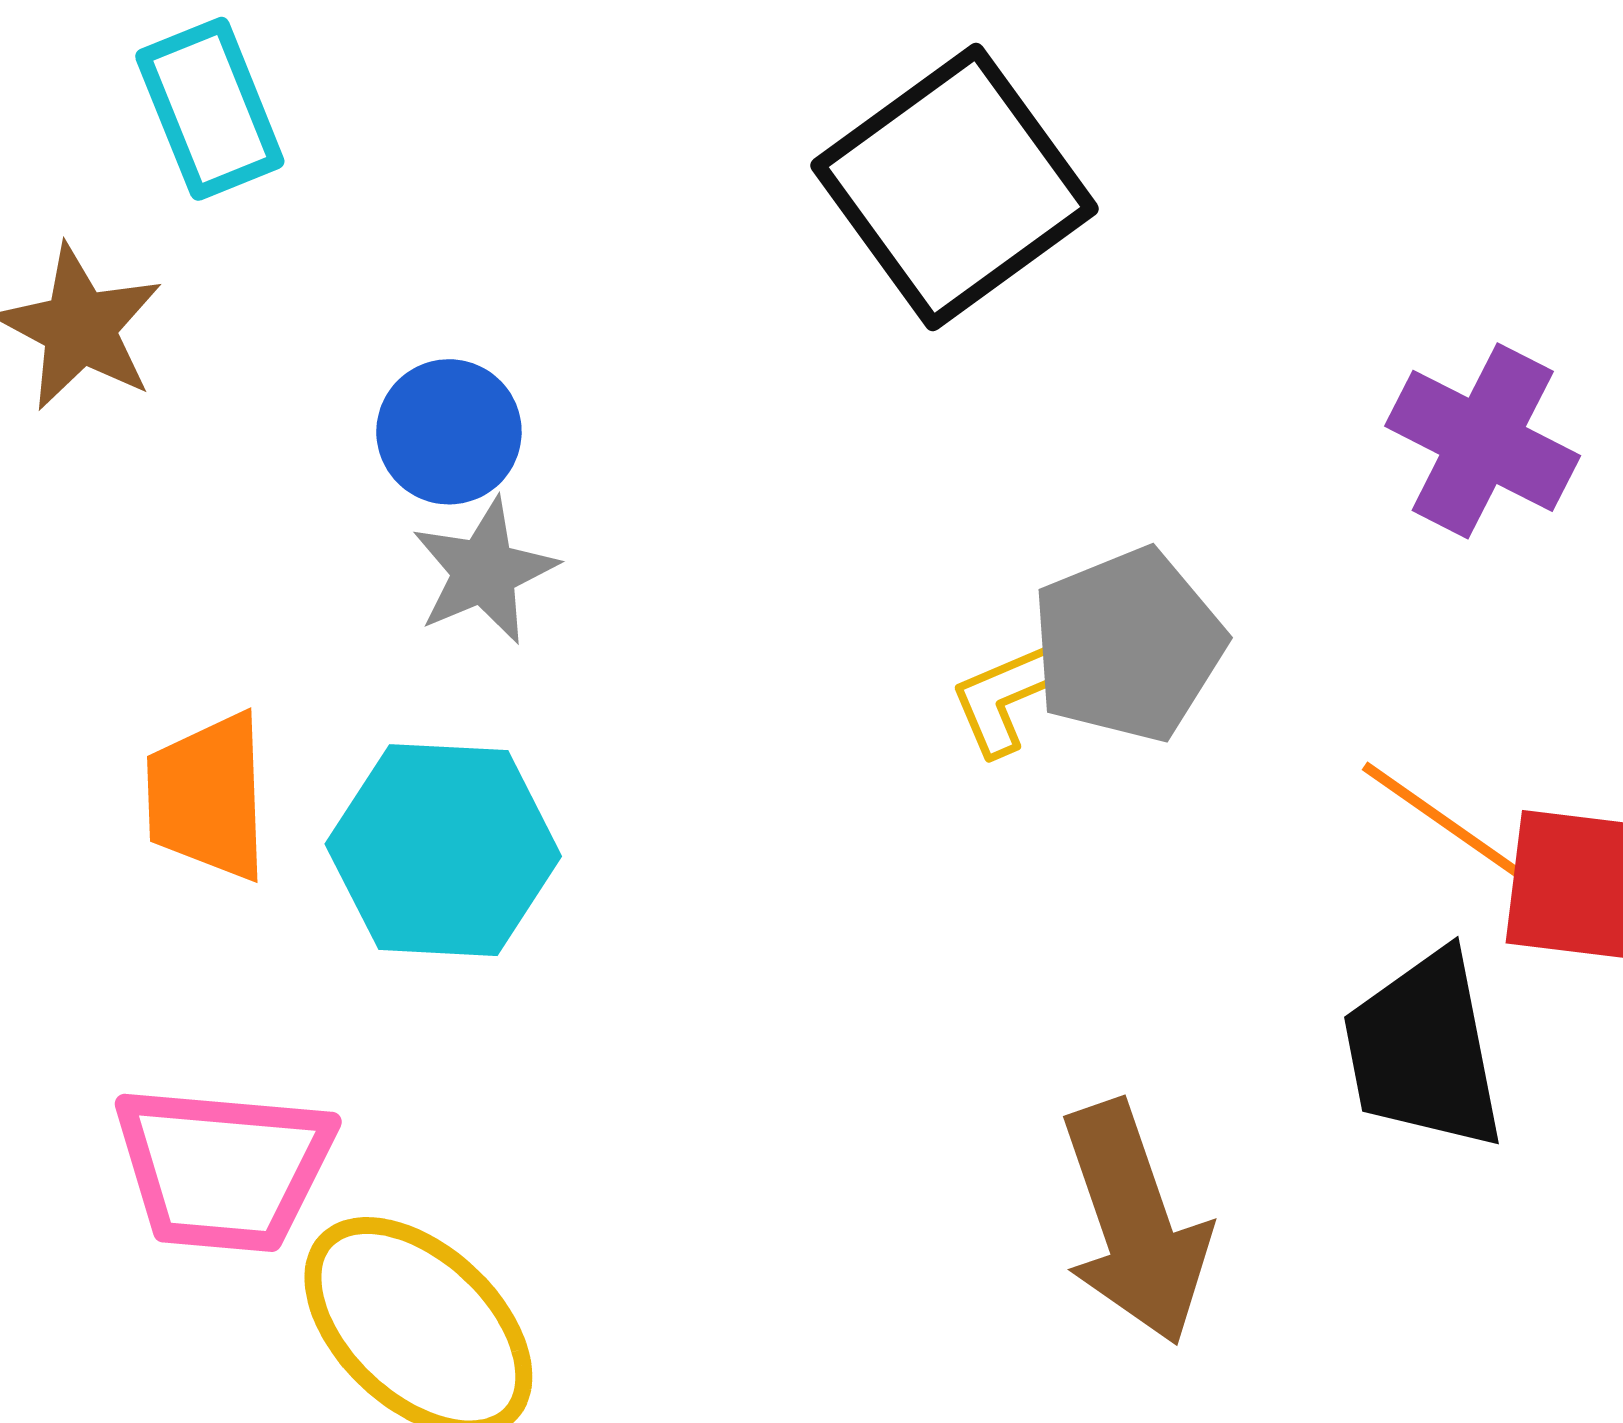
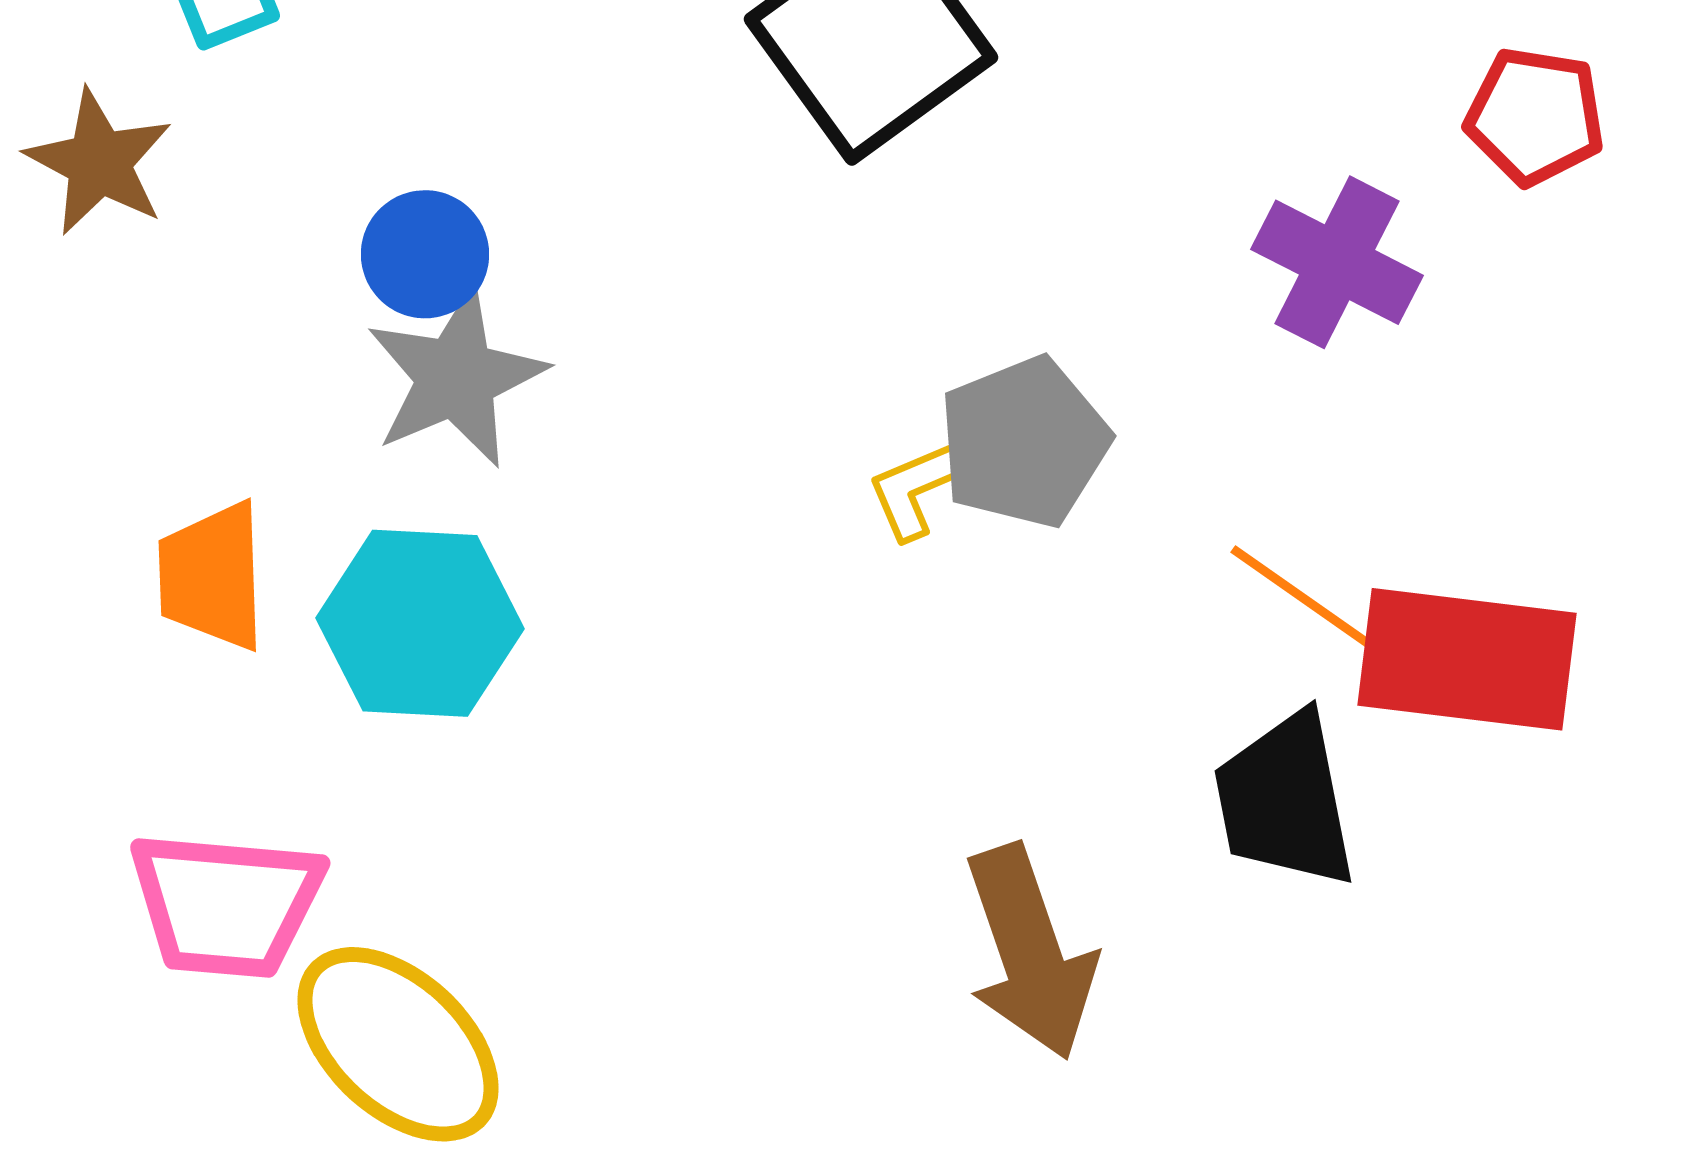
gray star: (484, 571) -> (456, 377), size x1.4

